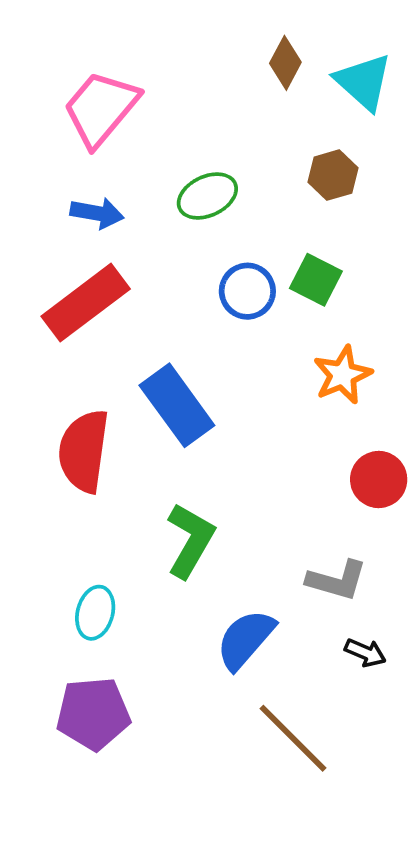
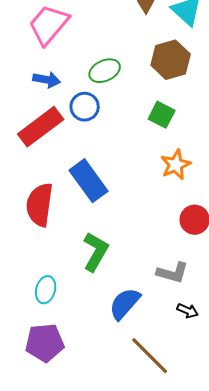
brown hexagon: (333, 175) -> (171, 60), size x1.5
blue circle: (247, 291) -> (85, 107), moved

